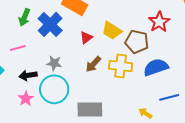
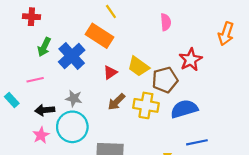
brown pentagon: (137, 42) -> (165, 80), turned -30

